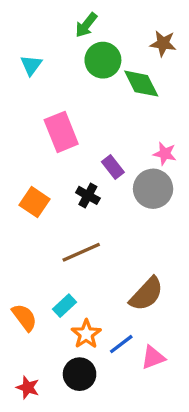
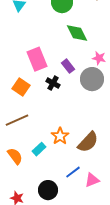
green diamond: (141, 84) -> (77, 33), moved
pink rectangle: (61, 132) -> (37, 59), moved
brown line: (81, 252) -> (17, 120), moved
orange star: (86, 334) -> (60, 136), moved

